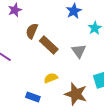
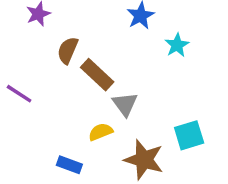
gray triangle: (79, 51) -> (125, 104), moved

